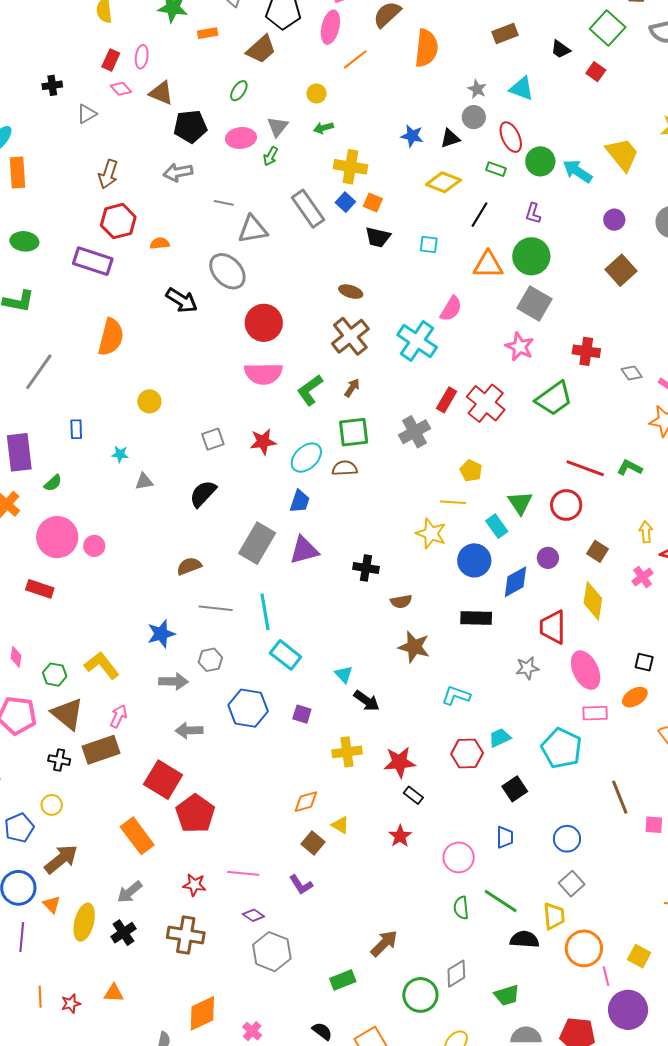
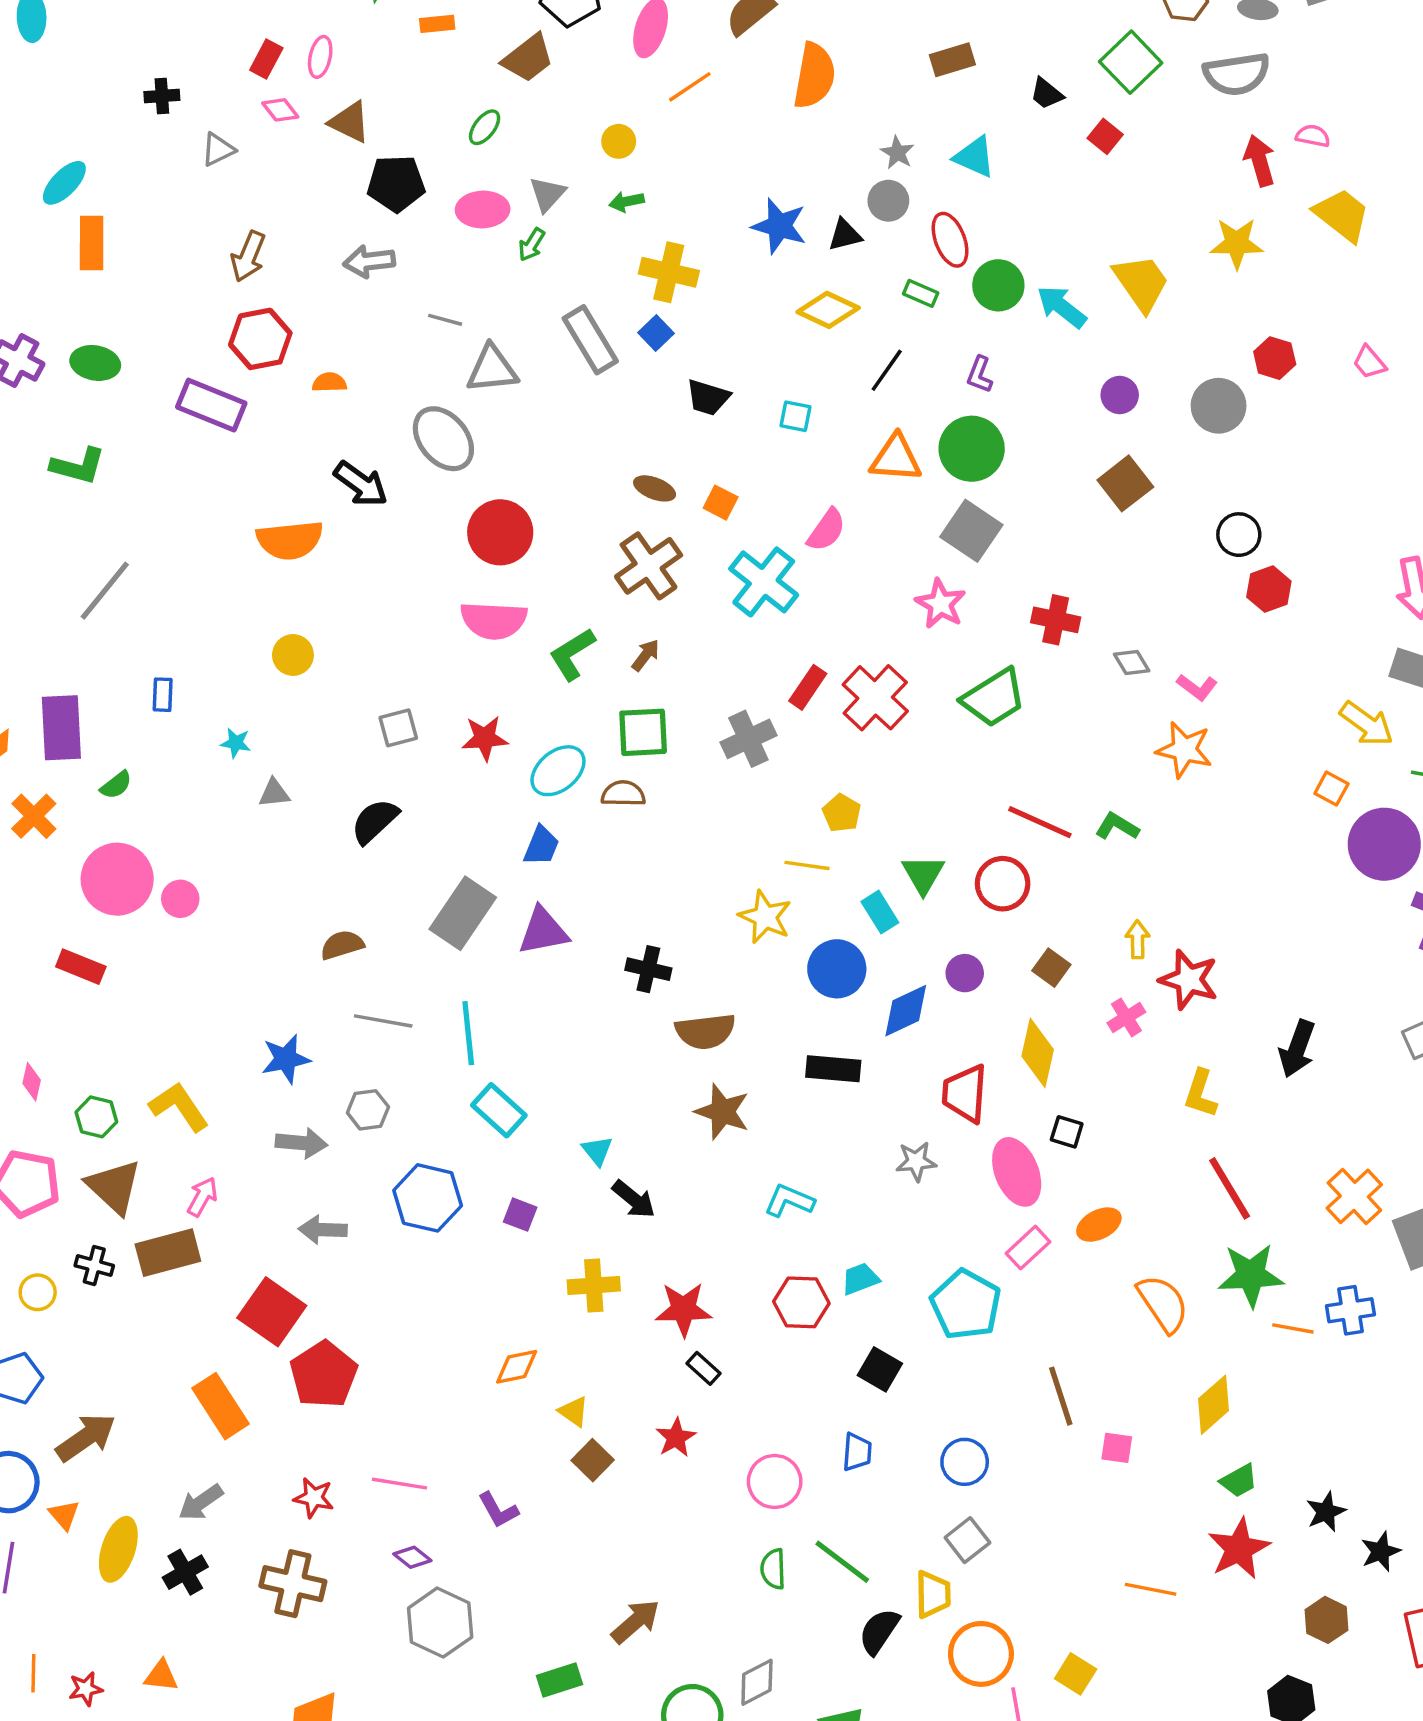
blue star: (412, 136) -> (779, 226), size x1.4
orange square: (373, 202) -> (721, 503), moved
orange semicircle: (111, 337) -> (290, 540), moved, turned 66
brown semicircle: (401, 601) -> (705, 1031), size x1.6
black square: (644, 662) -> (1067, 1132), moved
pink rectangle: (595, 713) -> (1028, 1248), turned -45
black square: (515, 789) -> (880, 1369), turned -30
yellow circle: (52, 805) -> (38, 1292), moved
brown square: (313, 843) -> (593, 1460), moved
black semicircle: (525, 939) -> (879, 1631), turned -64

